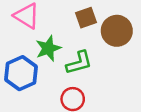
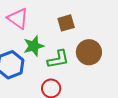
brown circle: (117, 31) -> (89, 52), moved

